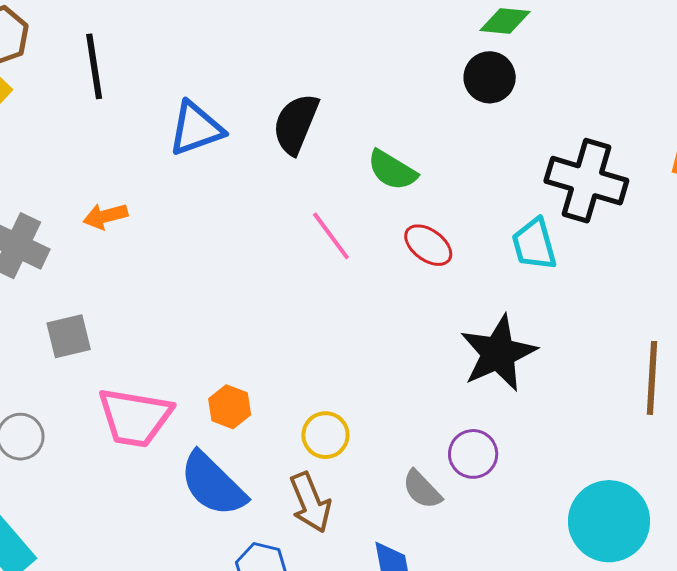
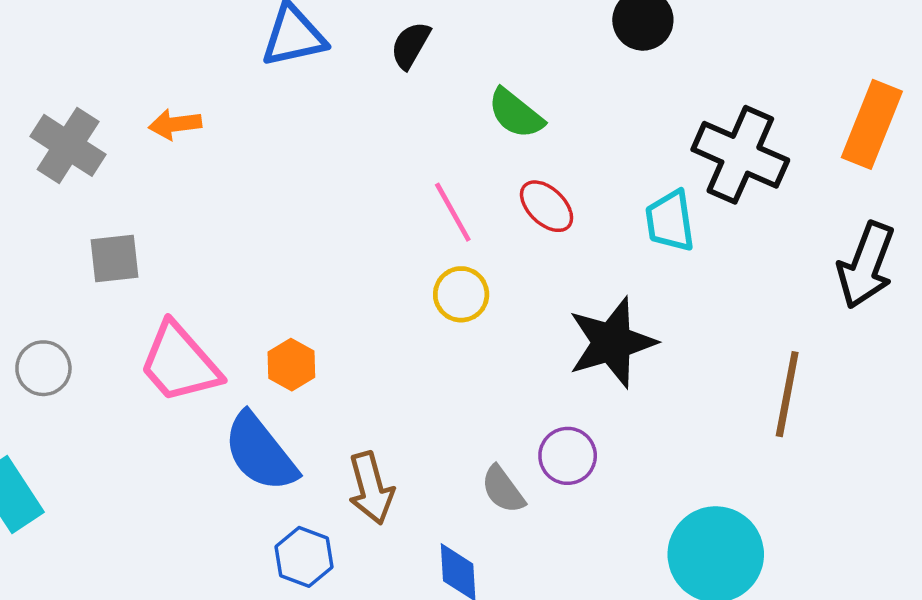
black semicircle: (296, 124) -> (411, 45), size x0.7
pink line: (331, 236) -> (453, 212), moved
pink trapezoid: (135, 417) -> (180, 363), turned 32
yellow circle: (325, 435) -> (461, 294), moved

